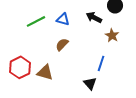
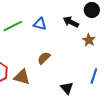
brown semicircle: (62, 44) -> (44, 58), moved
blue line: (101, 63) -> (94, 76), moved

